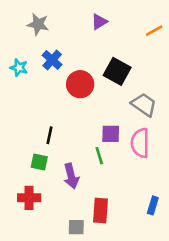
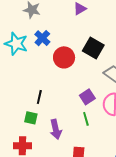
cyan star: (19, 68) -> (16, 44), size x1.6
purple square: (111, 134) -> (87, 97), turned -35
green line: (99, 156) -> (86, 119), moved

